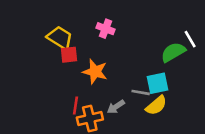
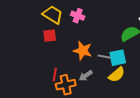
yellow trapezoid: (60, 38) -> (53, 15), moved
orange star: (95, 72) -> (83, 51), moved
gray line: (141, 92) -> (105, 57), moved

